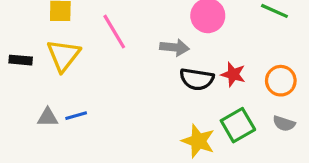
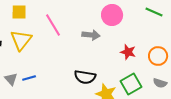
black semicircle: (197, 79) -> (85, 77), moved
gray triangle: (48, 117) -> (11, 79), turned 48

